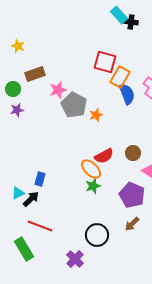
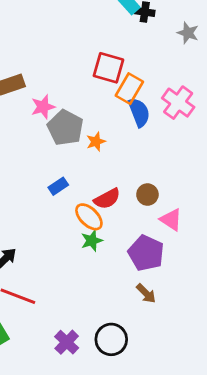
blue rectangle: (40, 179) -> (58, 186), moved, turned 40
brown arrow: (132, 224) -> (146, 293), turned -91
black circle: (97, 235) -> (111, 339), moved

